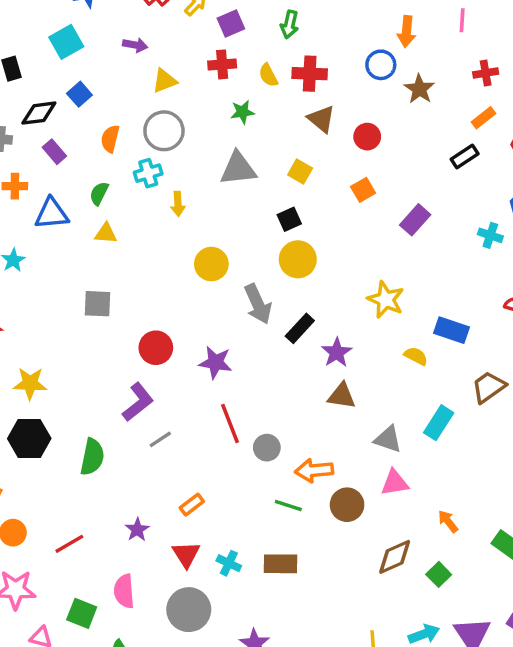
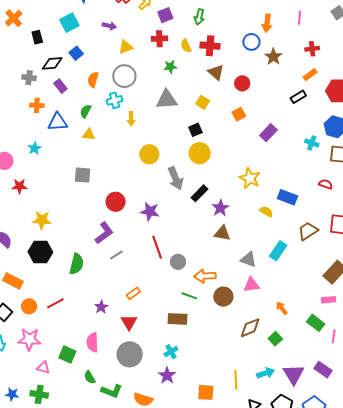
red line: (69, 544) -> (55, 303), moved
cyan cross: (229, 563) -> (171, 352), moved, turned 32
brown rectangle: (281, 564) -> (178, 319), moved

